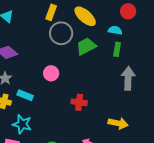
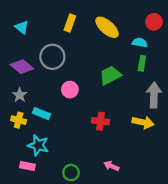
gray circle: (61, 33) -> (52, 57), moved
green trapezoid: (86, 46) -> (110, 75), moved
yellow arrow: (118, 123) -> (143, 122), moved

